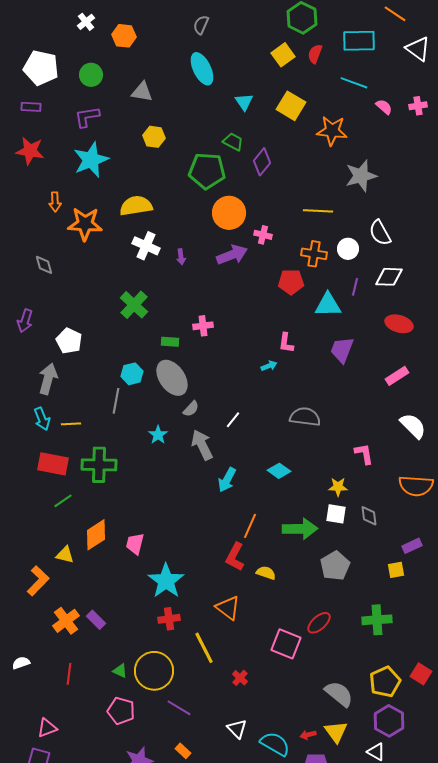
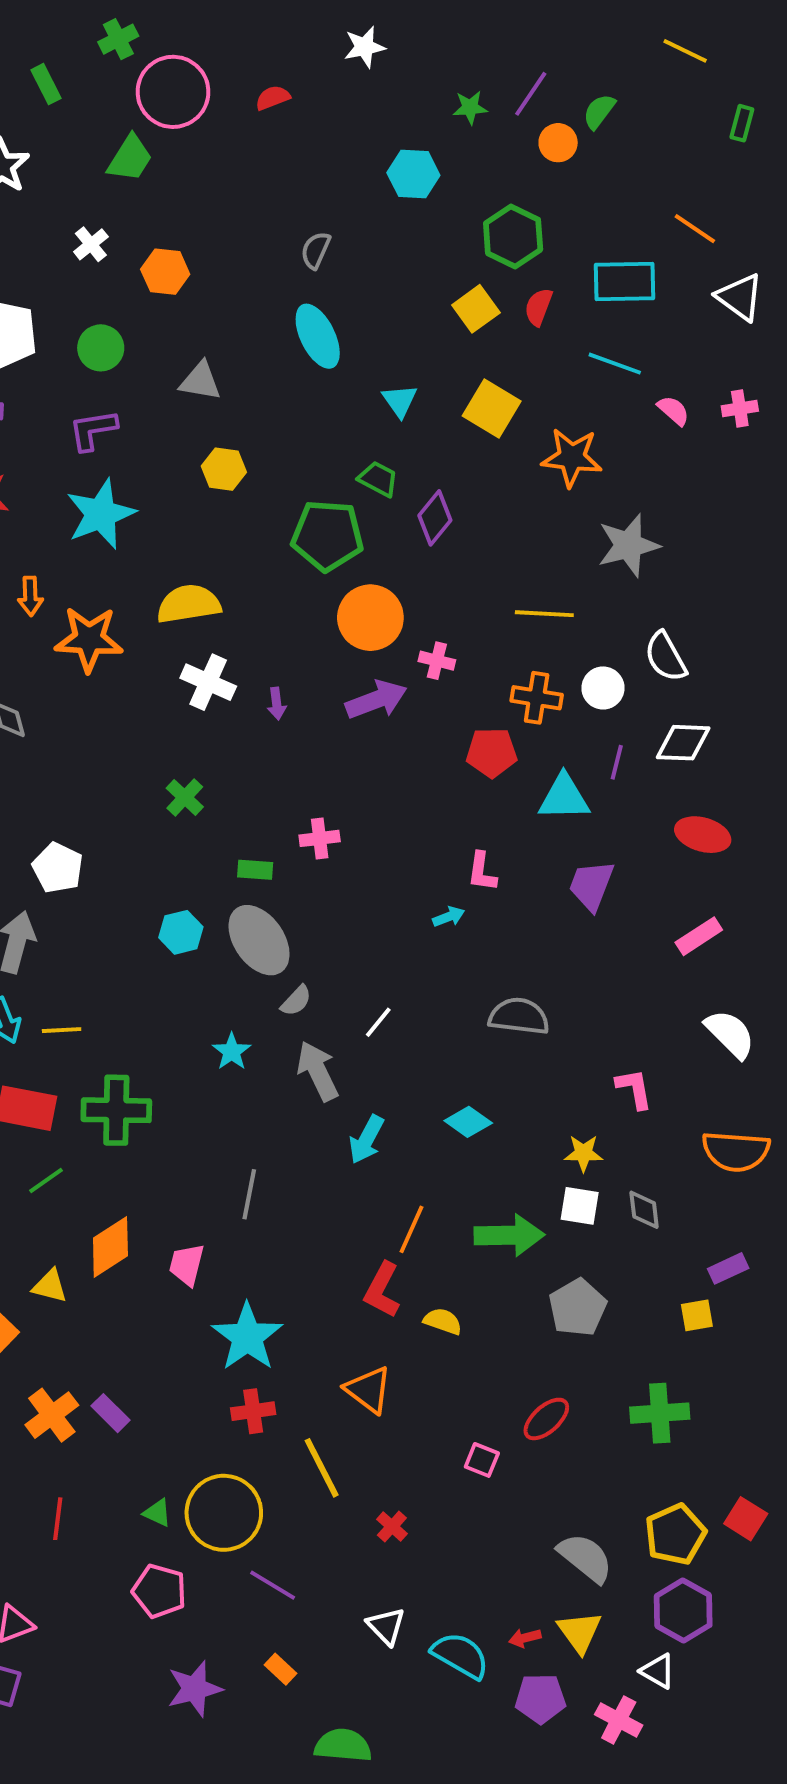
green cross: (134, 305) -> (185, 797), size x0.7
gray line: (116, 401) -> (249, 1194), moved
pink square: (286, 644) -> (482, 1460), size x0.6

